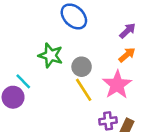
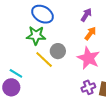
green star: (51, 55) -> (36, 36), moved
yellow line: (84, 90) -> (44, 59), moved

